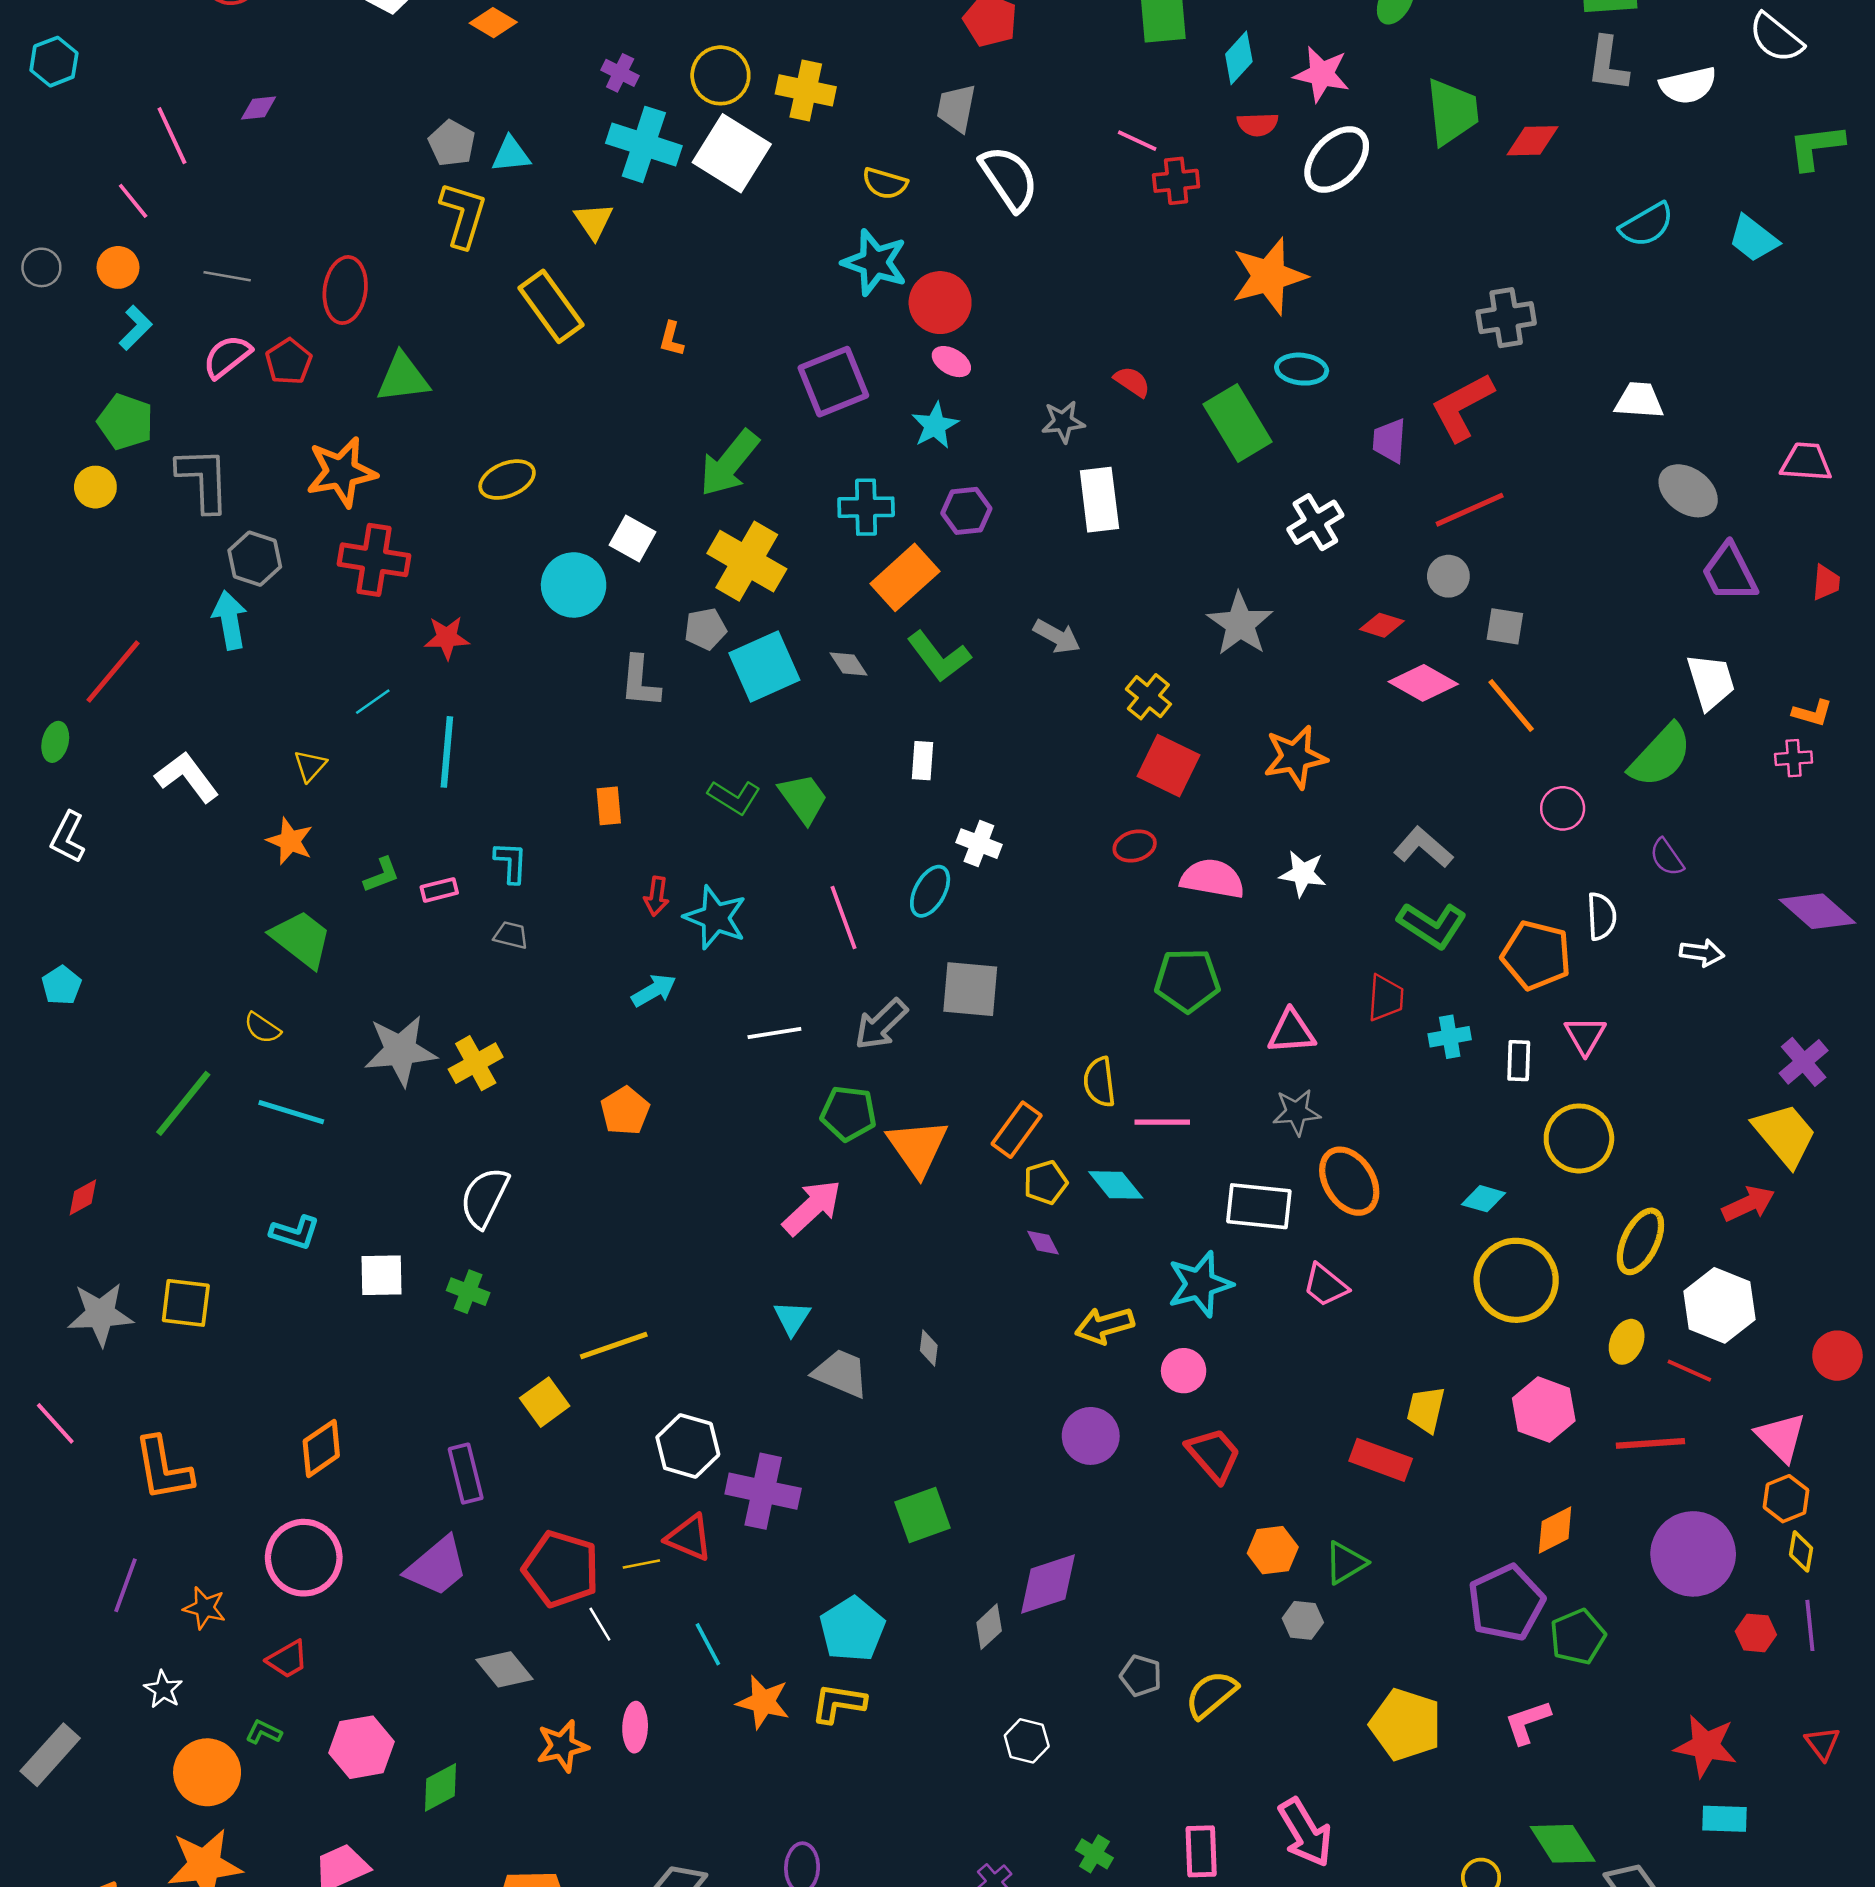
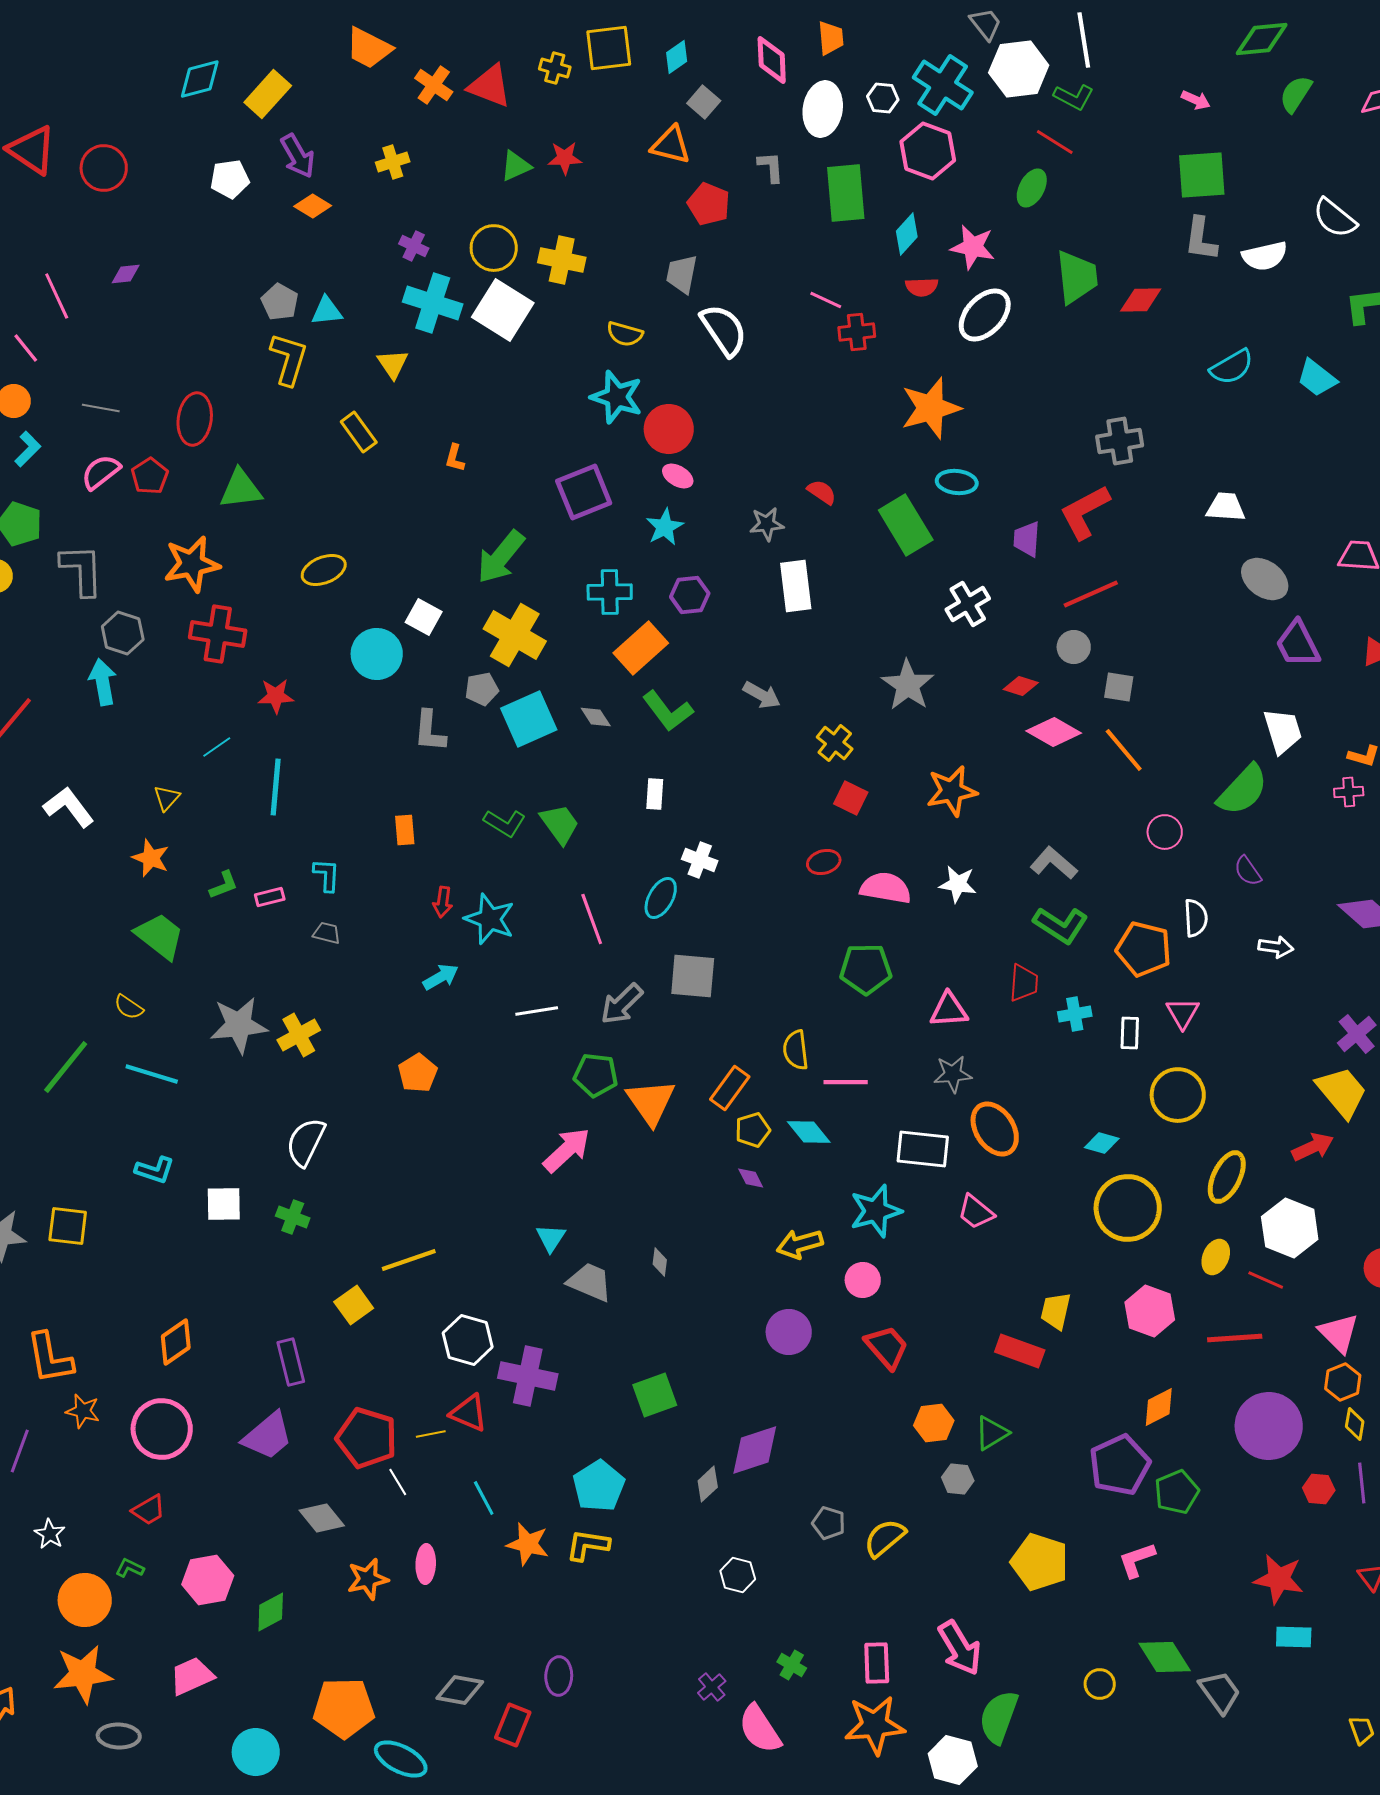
yellow rectangle: (551, 306) -> (359, 432), size x0.7
red square: (1169, 766) -> (851, 798), size x0.7
orange star: (205, 1608) -> (83, 1411), moved

